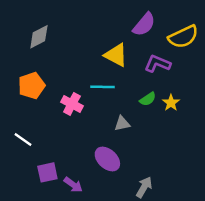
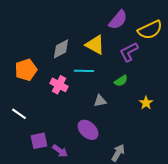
gray diamond: (39, 37) -> (61, 49), moved
purple L-shape: (158, 64) -> (129, 52), turned -50
yellow star: (171, 103) -> (146, 103), moved

